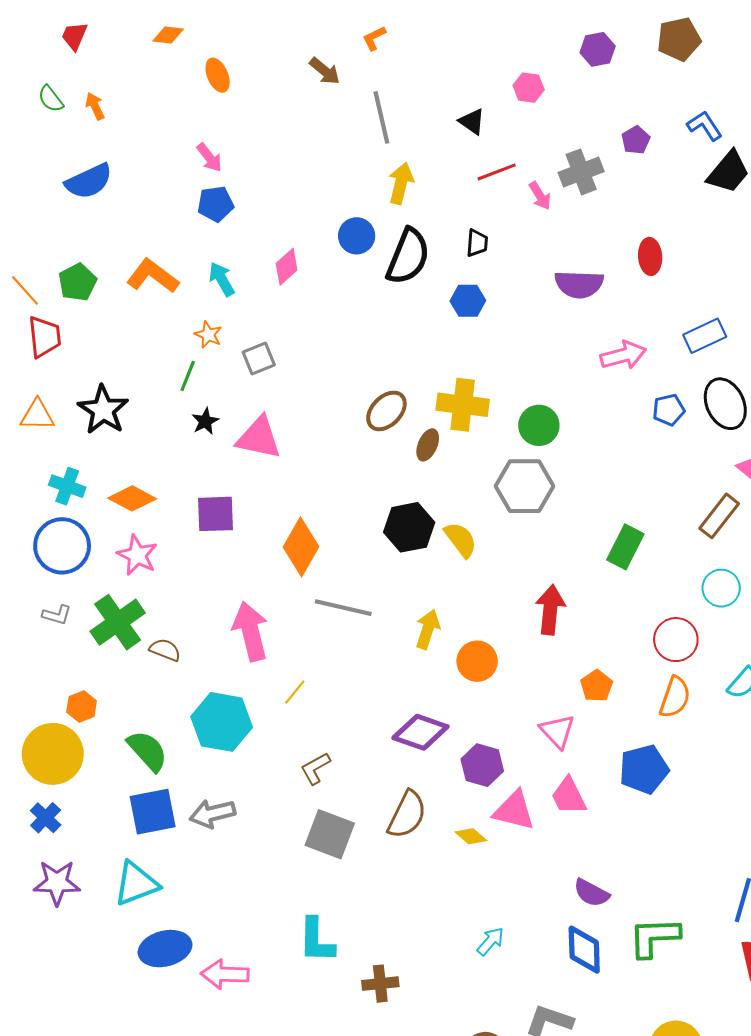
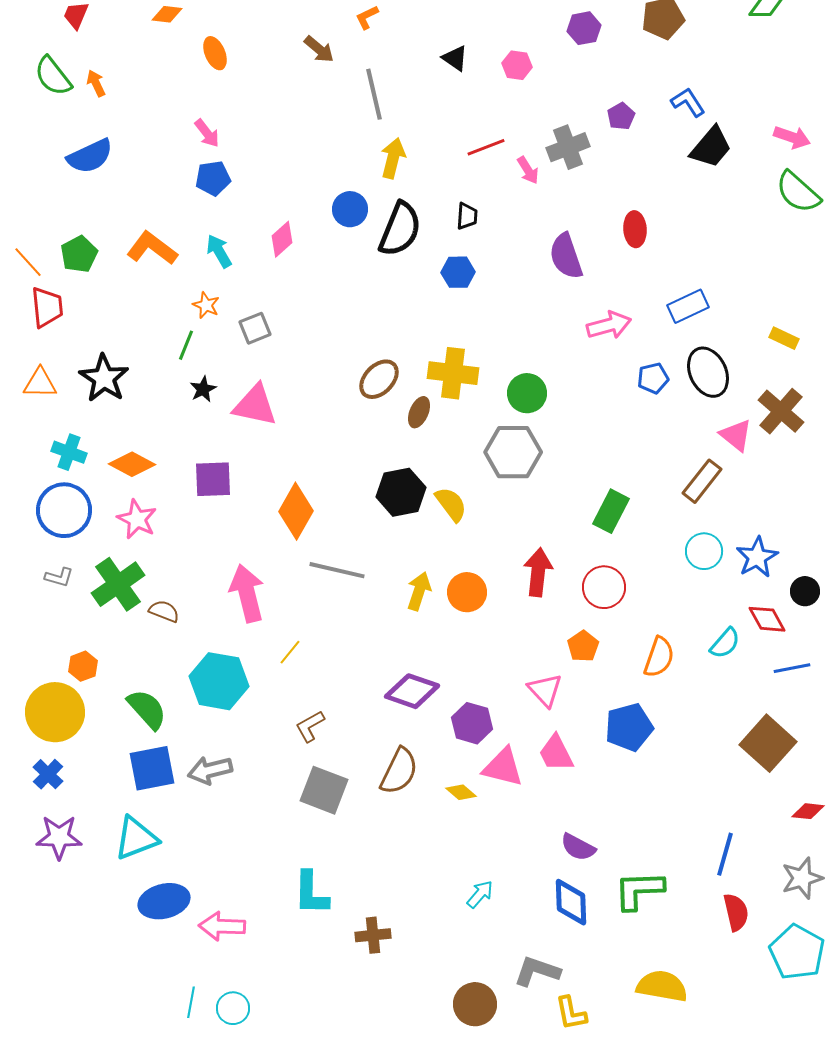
green semicircle: (51, 99) -> (53, 76), size x1.5
black triangle: (472, 122) -> (455, 58), moved
purple semicircle: (579, 284) -> (566, 256), turned 69
red circle: (676, 640) -> (604, 587), moved
orange circle: (477, 661) -> (467, 592), moved

